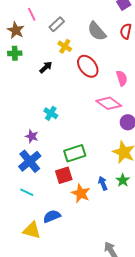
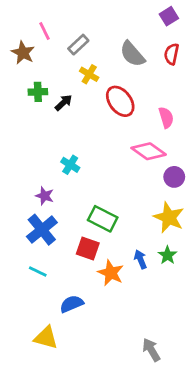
green cross: (15, 53) -> (38, 92), moved
green rectangle: (75, 153) -> (103, 219), turned 45
red square: (64, 175) -> (88, 249), turned 36
yellow triangle: (32, 230) -> (46, 338), moved

